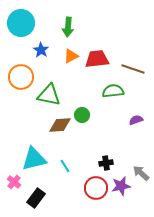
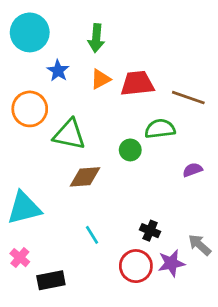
green circle: (82, 115) -> (130, 150), moved
cyan triangle: (34, 159) -> (24, 208), moved
black cross: (106, 163) -> (150, 231), turned 32
black rectangle: (36, 198) -> (51, 280), turned 42

